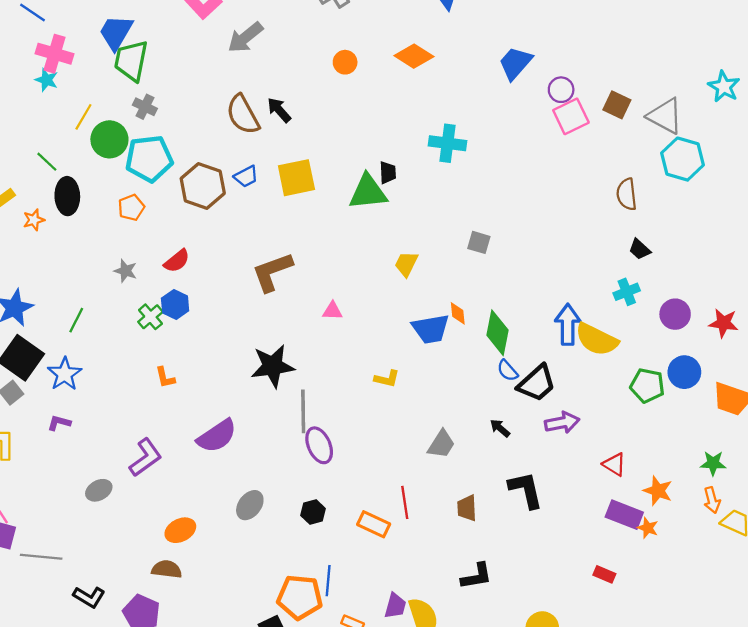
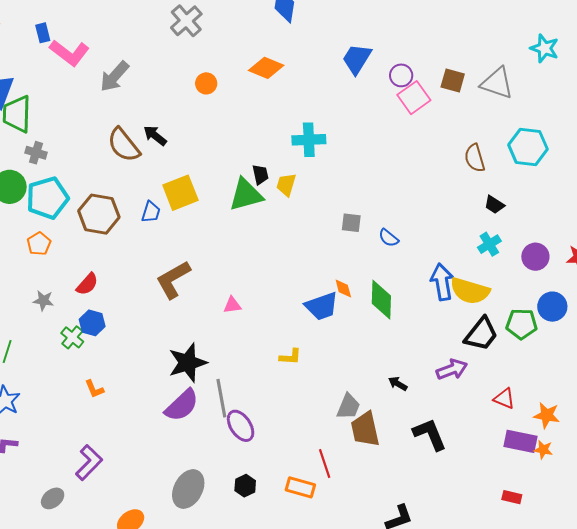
cyan hexagon: (682, 159) -> (528, 147), moved
blue trapezoid: (246, 176) -> (151, 212), moved, turned -35
yellow trapezoid: (406, 264) -> (286, 185), moved
blue semicircle: (507, 371) -> (389, 238), moved
black trapezoid: (537, 383) -> (481, 334), moved
purple semicircle: (217, 436) -> (182, 405), moved
gray ellipse: (250, 505) -> (188, 489), size x1.4
brown trapezoid: (467, 508) -> (365, 429), moved, size x1.5

